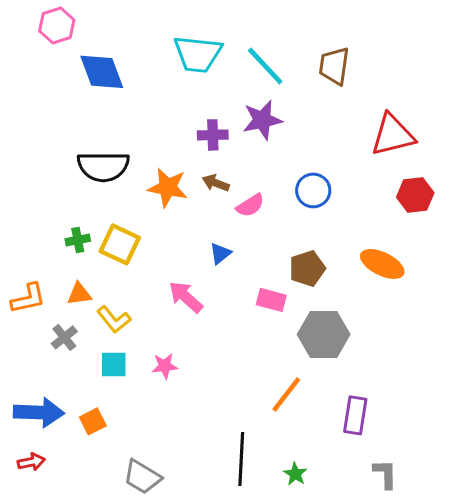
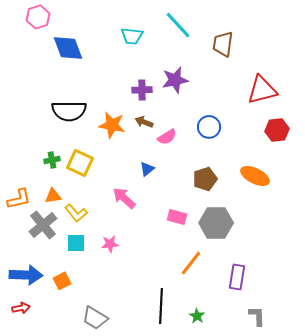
cyan trapezoid: (198, 54) -> (132, 36), size x0.7
cyan line: (265, 66) -> (178, 25), moved
pink rectangle: (271, 300) -> (177, 217), moved
gray cross: (64, 337) -> (43, 225), size x1.6

